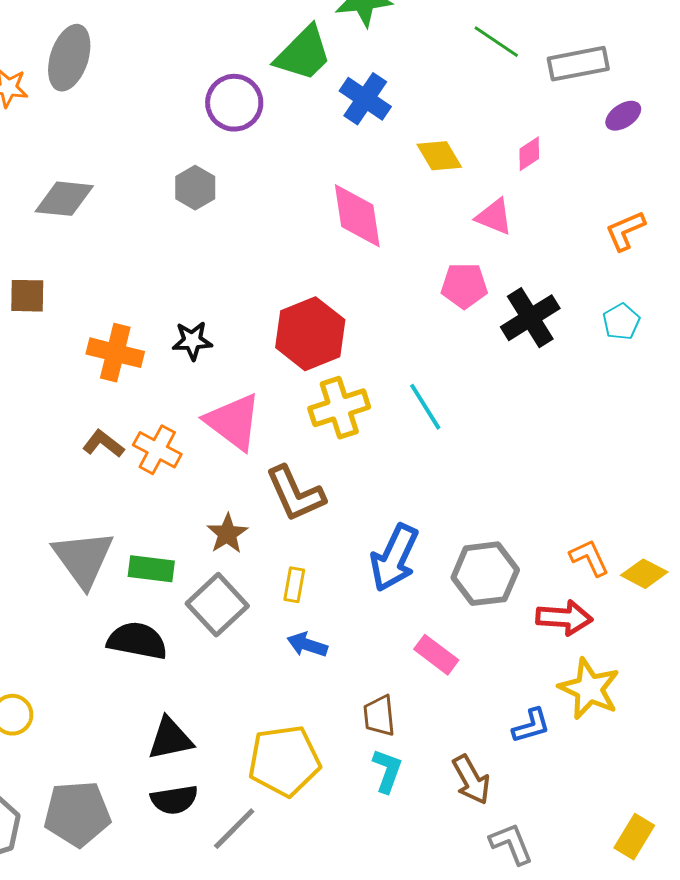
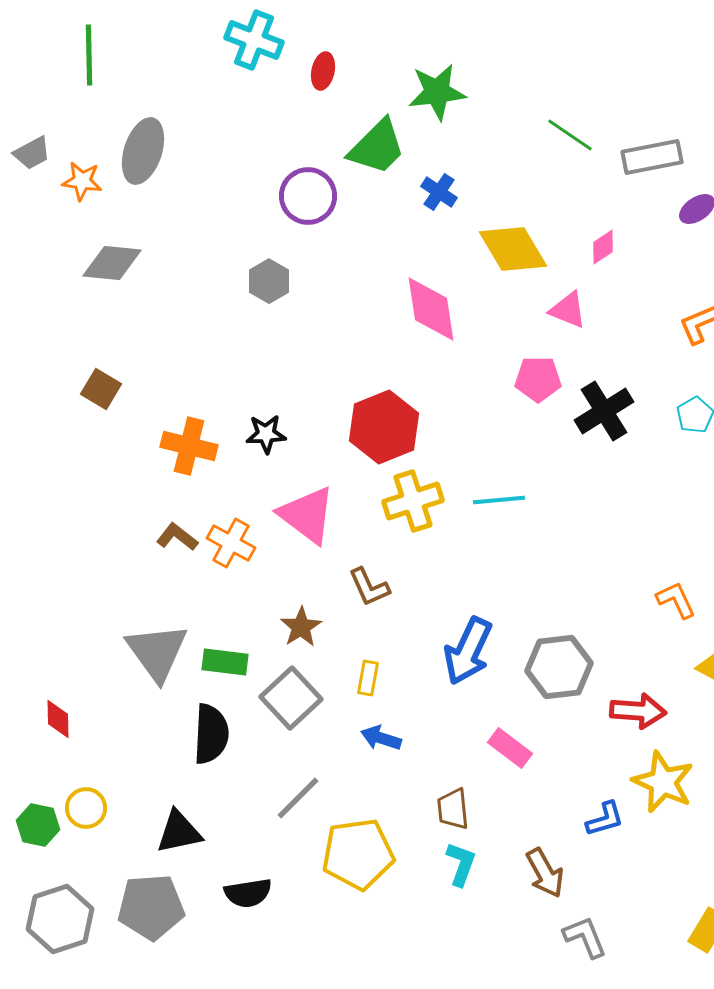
blue cross: (365, 99) -> (439, 192), size x0.7
yellow diamond: (439, 156) -> (513, 249), size x1.5
gray diamond: (64, 199) -> (112, 263), moved
brown square: (27, 296) -> (101, 389), turned 30
cyan line: (425, 407) -> (499, 500), turned -63
brown L-shape: (295, 494) -> (369, 587), size x0.7
orange L-shape: (589, 558) -> (676, 600), moved
black semicircle: (137, 641) -> (211, 734), turned 82
black triangle: (170, 739) -> (179, 832), moved
gray line: (234, 829) -> (298, 798), moved

